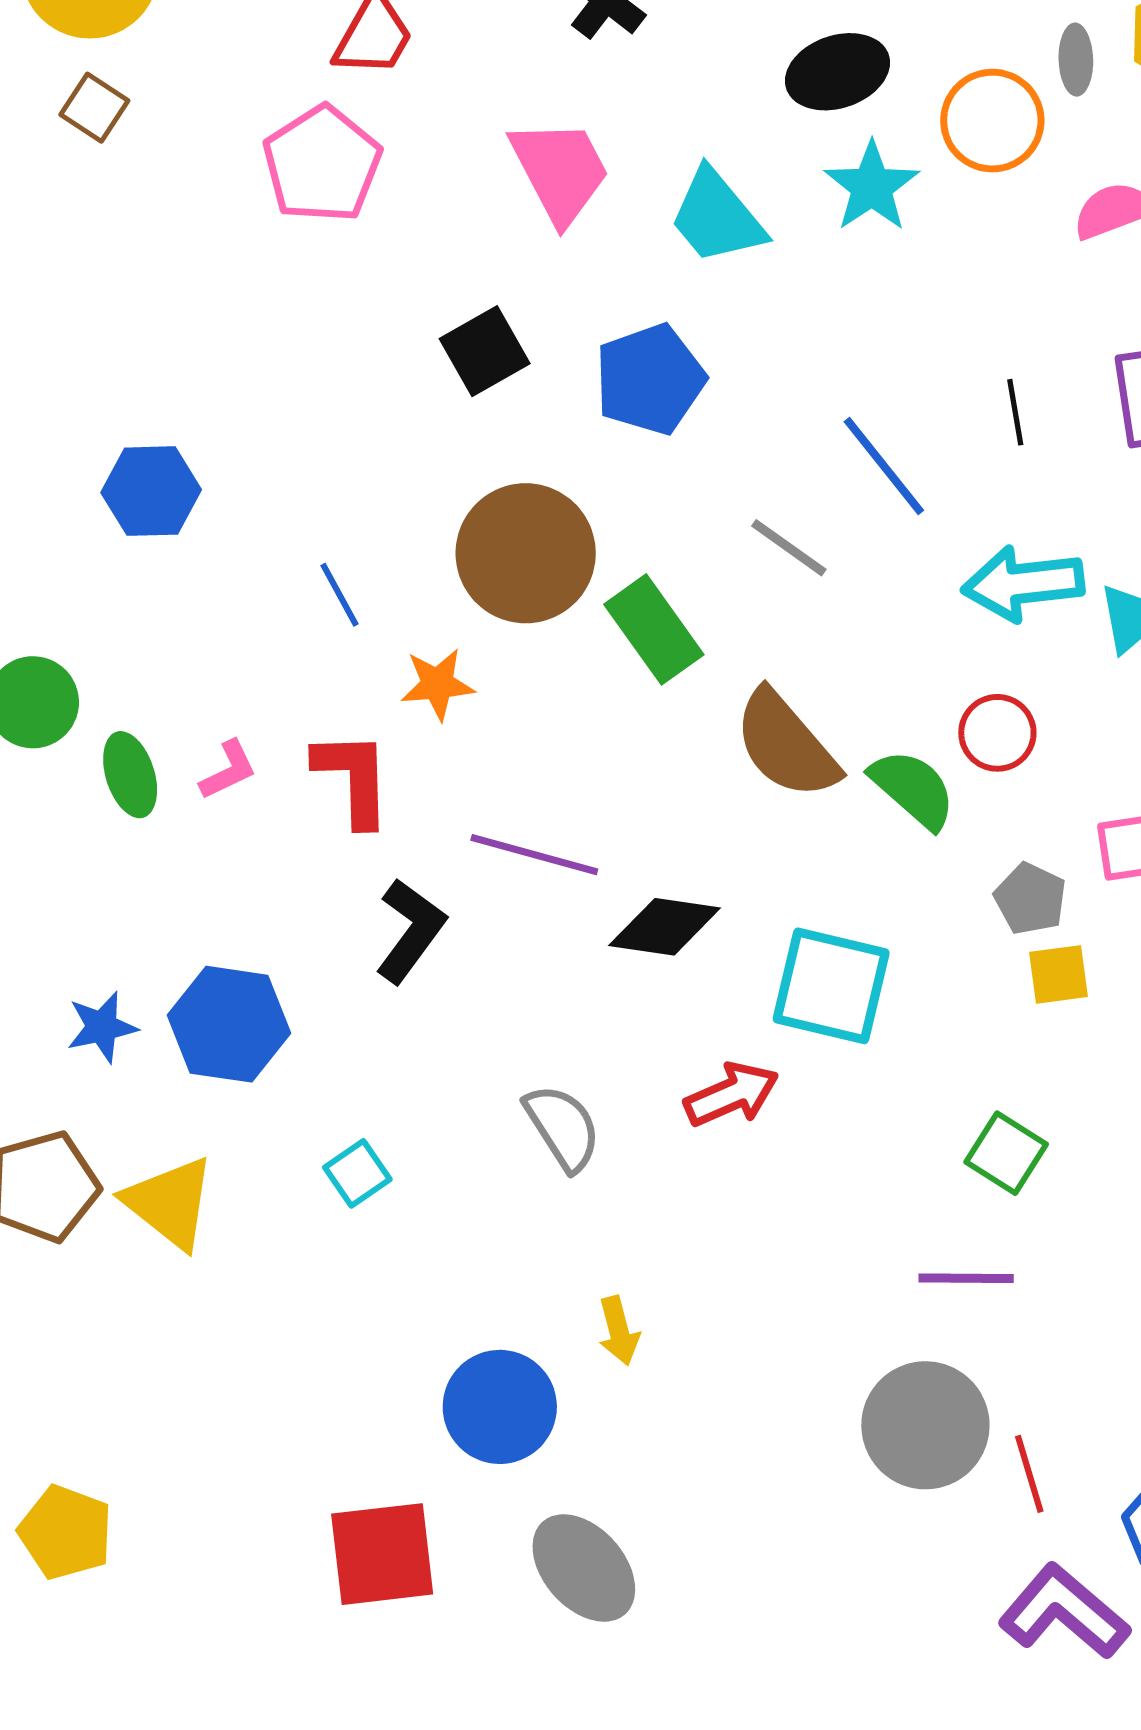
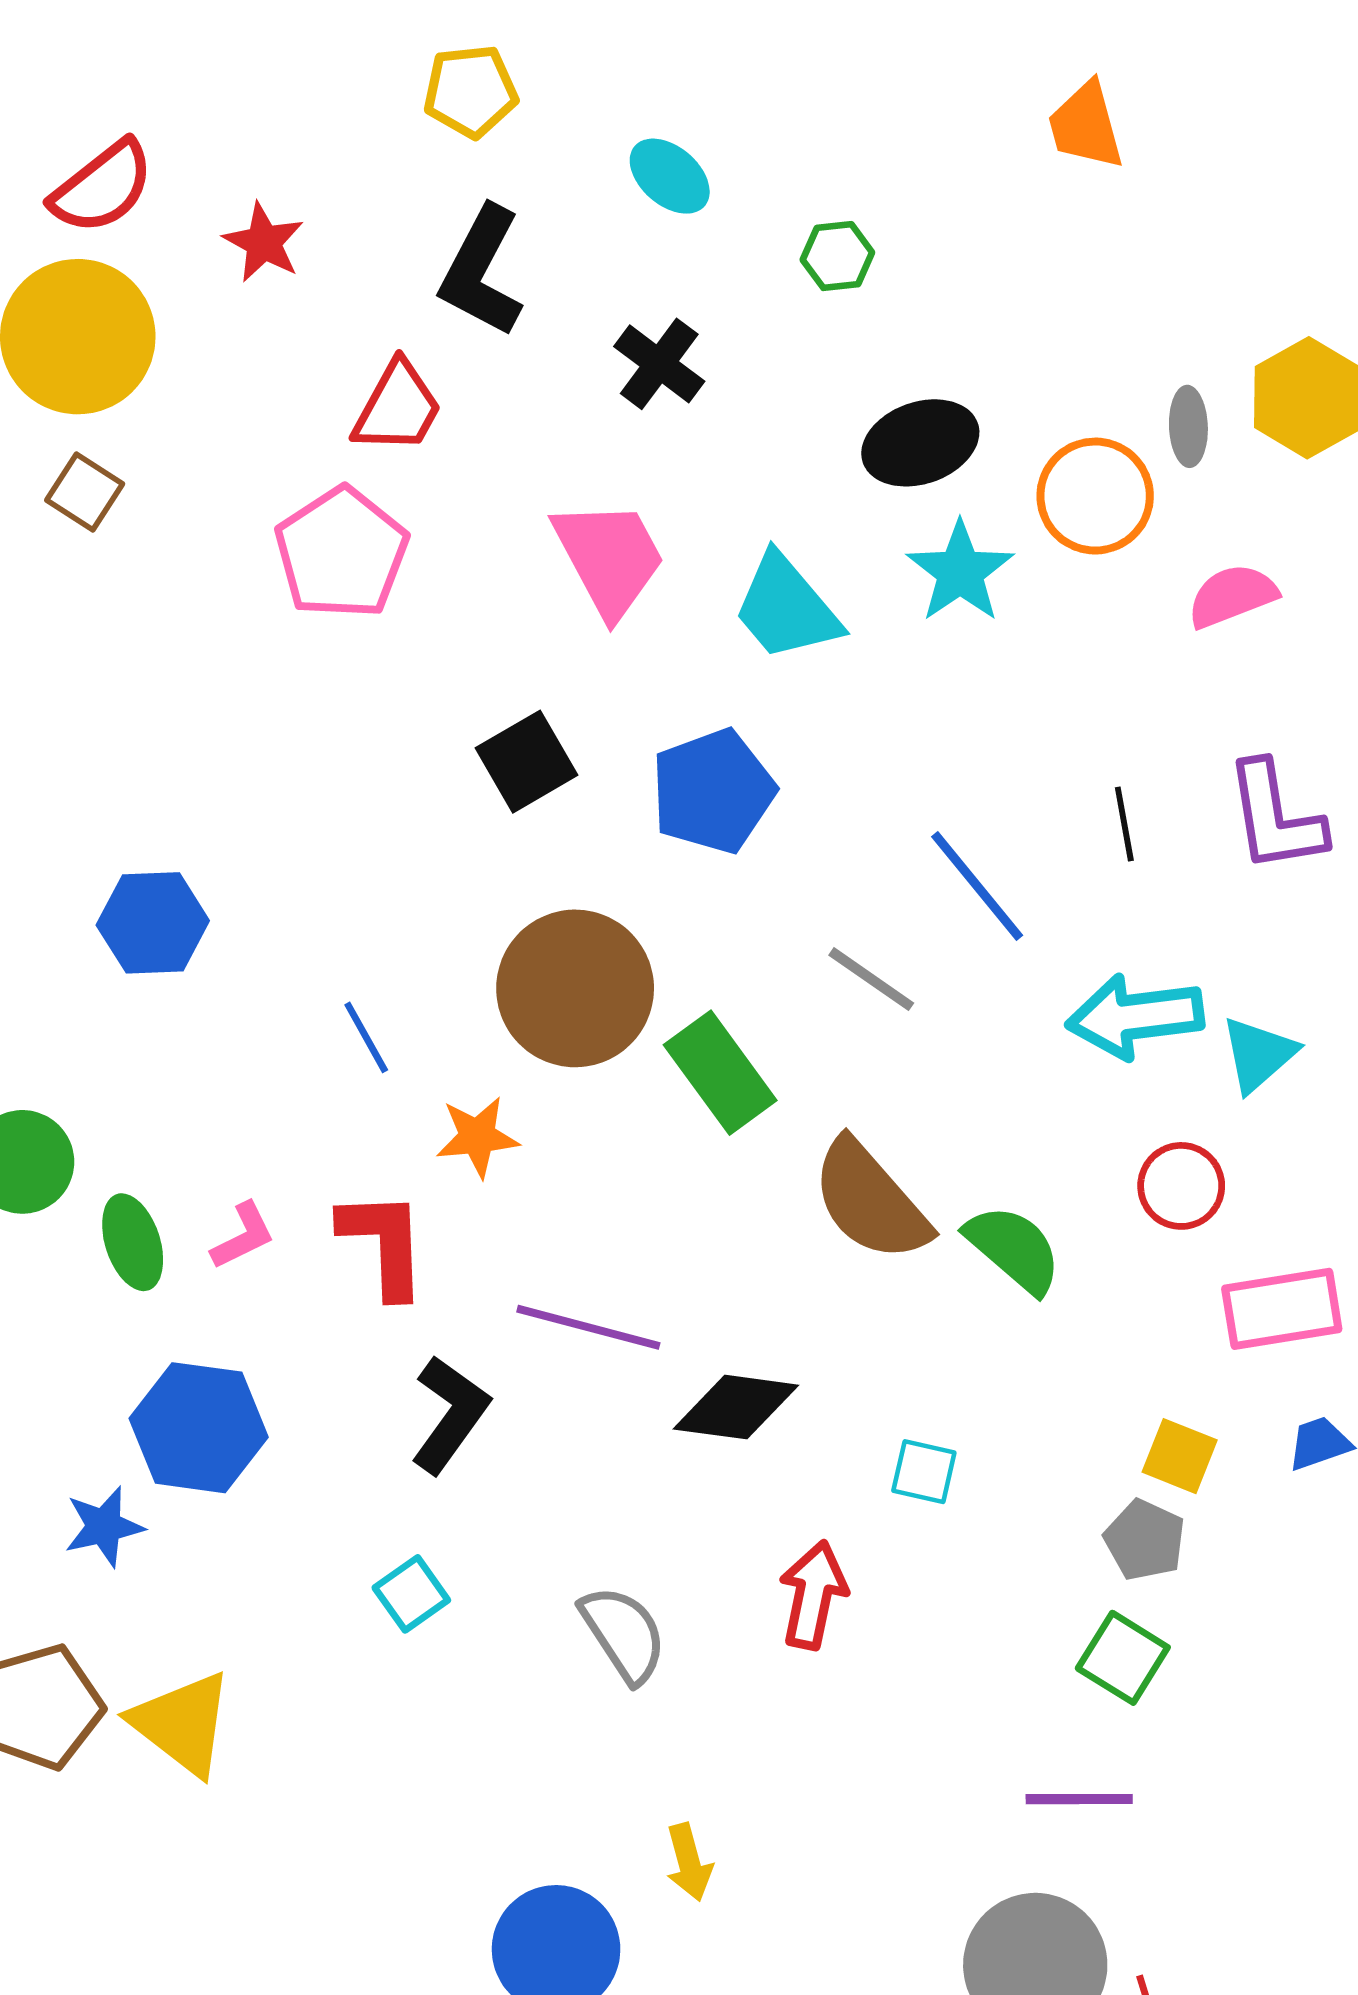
red circle: (997, 733) -> (1181, 1186), moved
gray pentagon: (1030, 899) -> (1145, 1540), moved
yellow square: (1059, 974) -> (1180, 1456), turned 30
cyan square: (831, 986) -> (924, 1472), size x0.5
blue hexagon: (229, 1024) -> (199, 1428), moved
red arrow: (731, 1094) -> (813, 1595), turned -54
cyan square: (357, 1173) -> (411, 1594), moved

